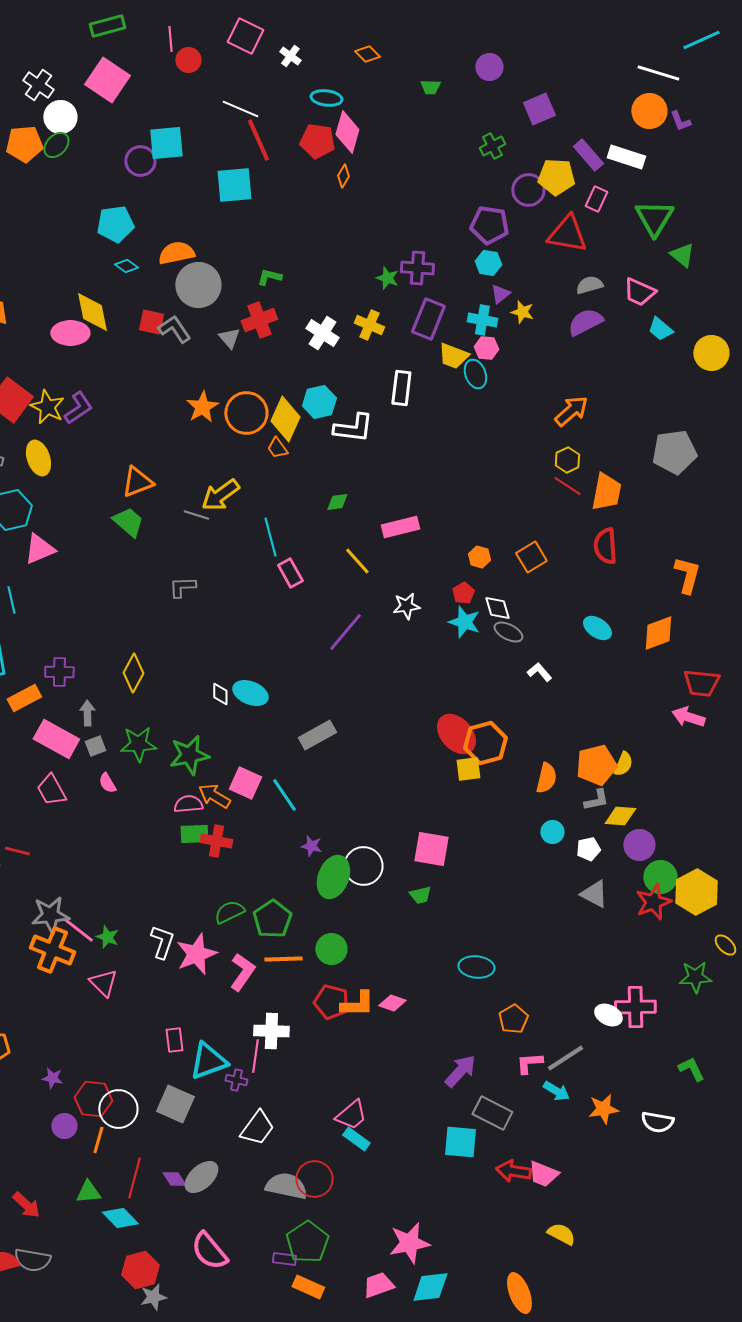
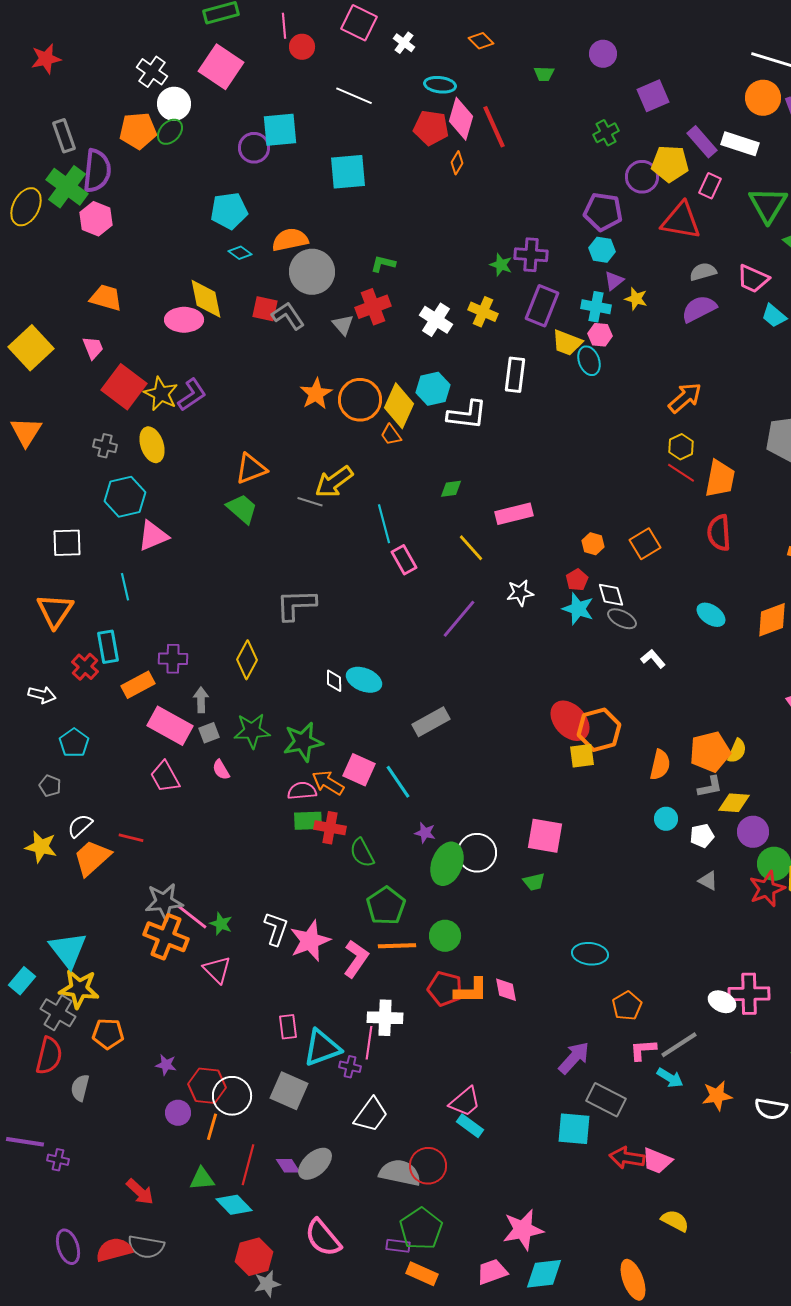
red line: (258, 140) -> (494, 127), moved
gray L-shape: (182, 587) -> (296, 605), moved, size x1.5
gray triangle: (594, 894) -> (708, 881), size x0.7
green semicircle: (229, 912) -> (362, 853), moved, turned -92
pink diamond: (392, 1003) -> (506, 990), turned 60

